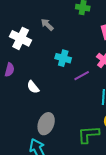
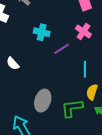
gray ellipse: (46, 124) -> (43, 101), moved

